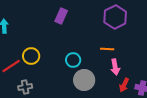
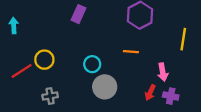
pink arrow: (115, 67) -> (163, 72), moved
gray cross: (25, 87) -> (50, 96), moved

